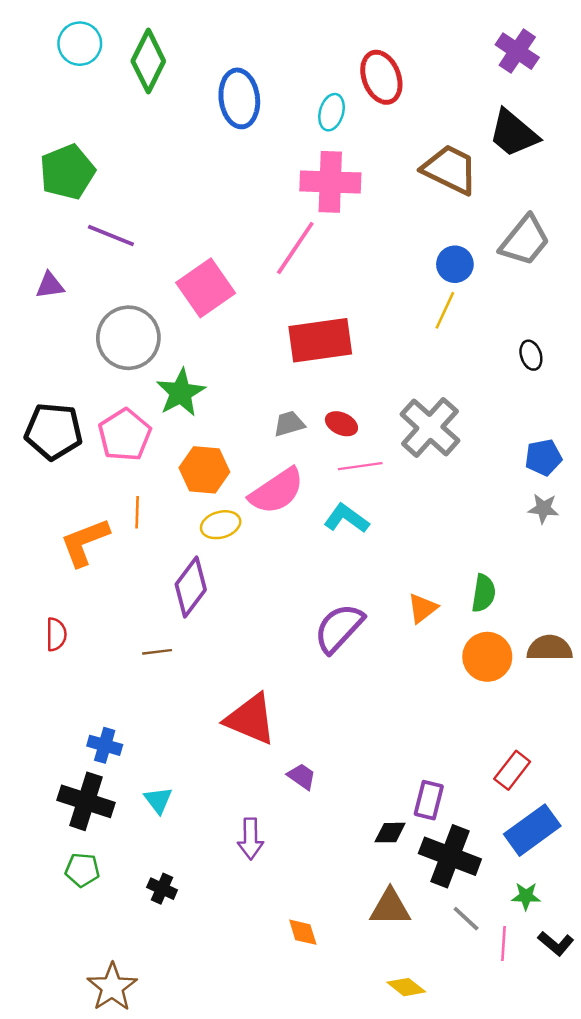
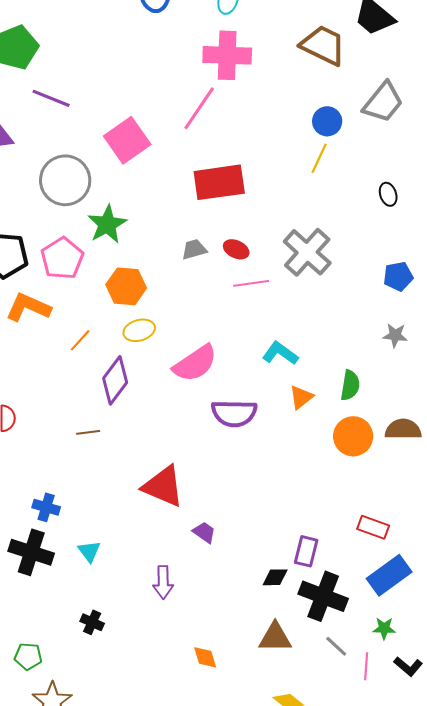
pink semicircle: (277, 491) -> (195, 363), moved
gray star: (543, 508) -> (395, 335), moved
orange line: (137, 512) -> (80, 340), moved, turned 40
cyan L-shape: (346, 518) -> (280, 353), moved
orange L-shape: (85, 542) -> (28, 307), moved, turned 45
purple semicircle: (339, 628) -> (234, 413), turned -132
red rectangle: (512, 770) -> (373, 527), turned 72
green pentagon: (82, 870) -> (28, 656), moved

